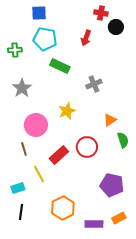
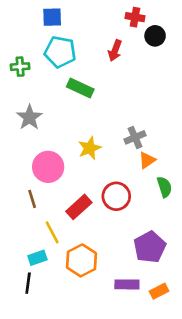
gray cross: (94, 84) -> (135, 137), moved
purple pentagon: (112, 185) -> (150, 247), turned 30
cyan rectangle: (18, 188) -> (37, 258), moved
orange hexagon: (63, 208) -> (82, 260), moved
purple rectangle: (94, 224) -> (127, 284), moved

